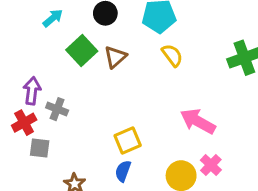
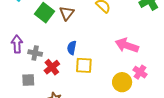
red cross: (24, 123) -> (52, 67), moved
yellow square: (128, 141) -> (84, 65), turned 36
blue semicircle: (123, 171) -> (72, 48), moved

